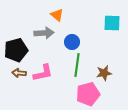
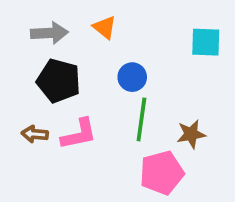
gray arrow: (44, 33) -> (49, 33), moved
black pentagon: (16, 50) -> (59, 81), moved, turned 30

